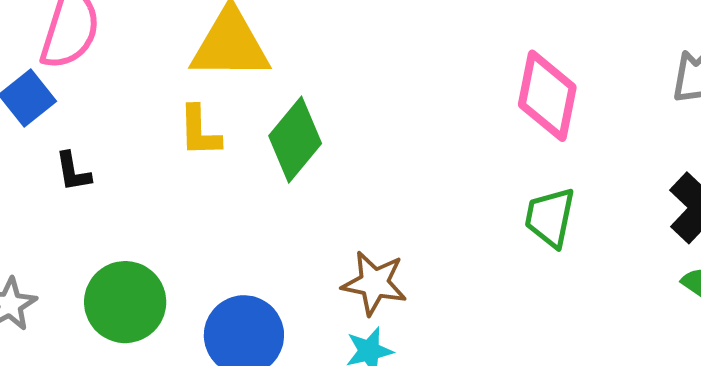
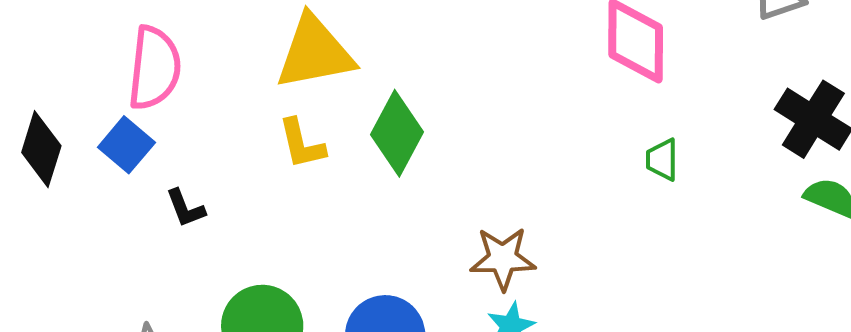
green trapezoid: (550, 217) -> (662, 160), size x0.7

